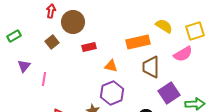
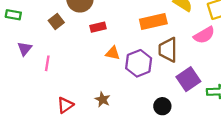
green rectangle: (14, 36) -> (13, 15), turned 40
orange triangle: (111, 66) -> (113, 53), moved
purple hexagon: (112, 93) -> (139, 63), moved

